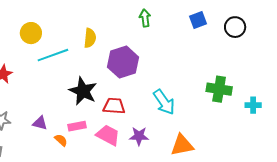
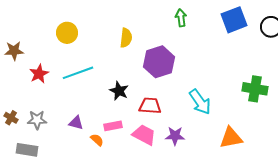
blue square: (198, 20) -> (234, 20), size x1.5
cyan line: (53, 55) -> (78, 73), moved
black star: (83, 91) -> (119, 91), size x0.7
orange triangle: (182, 145) -> (231, 138), moved

